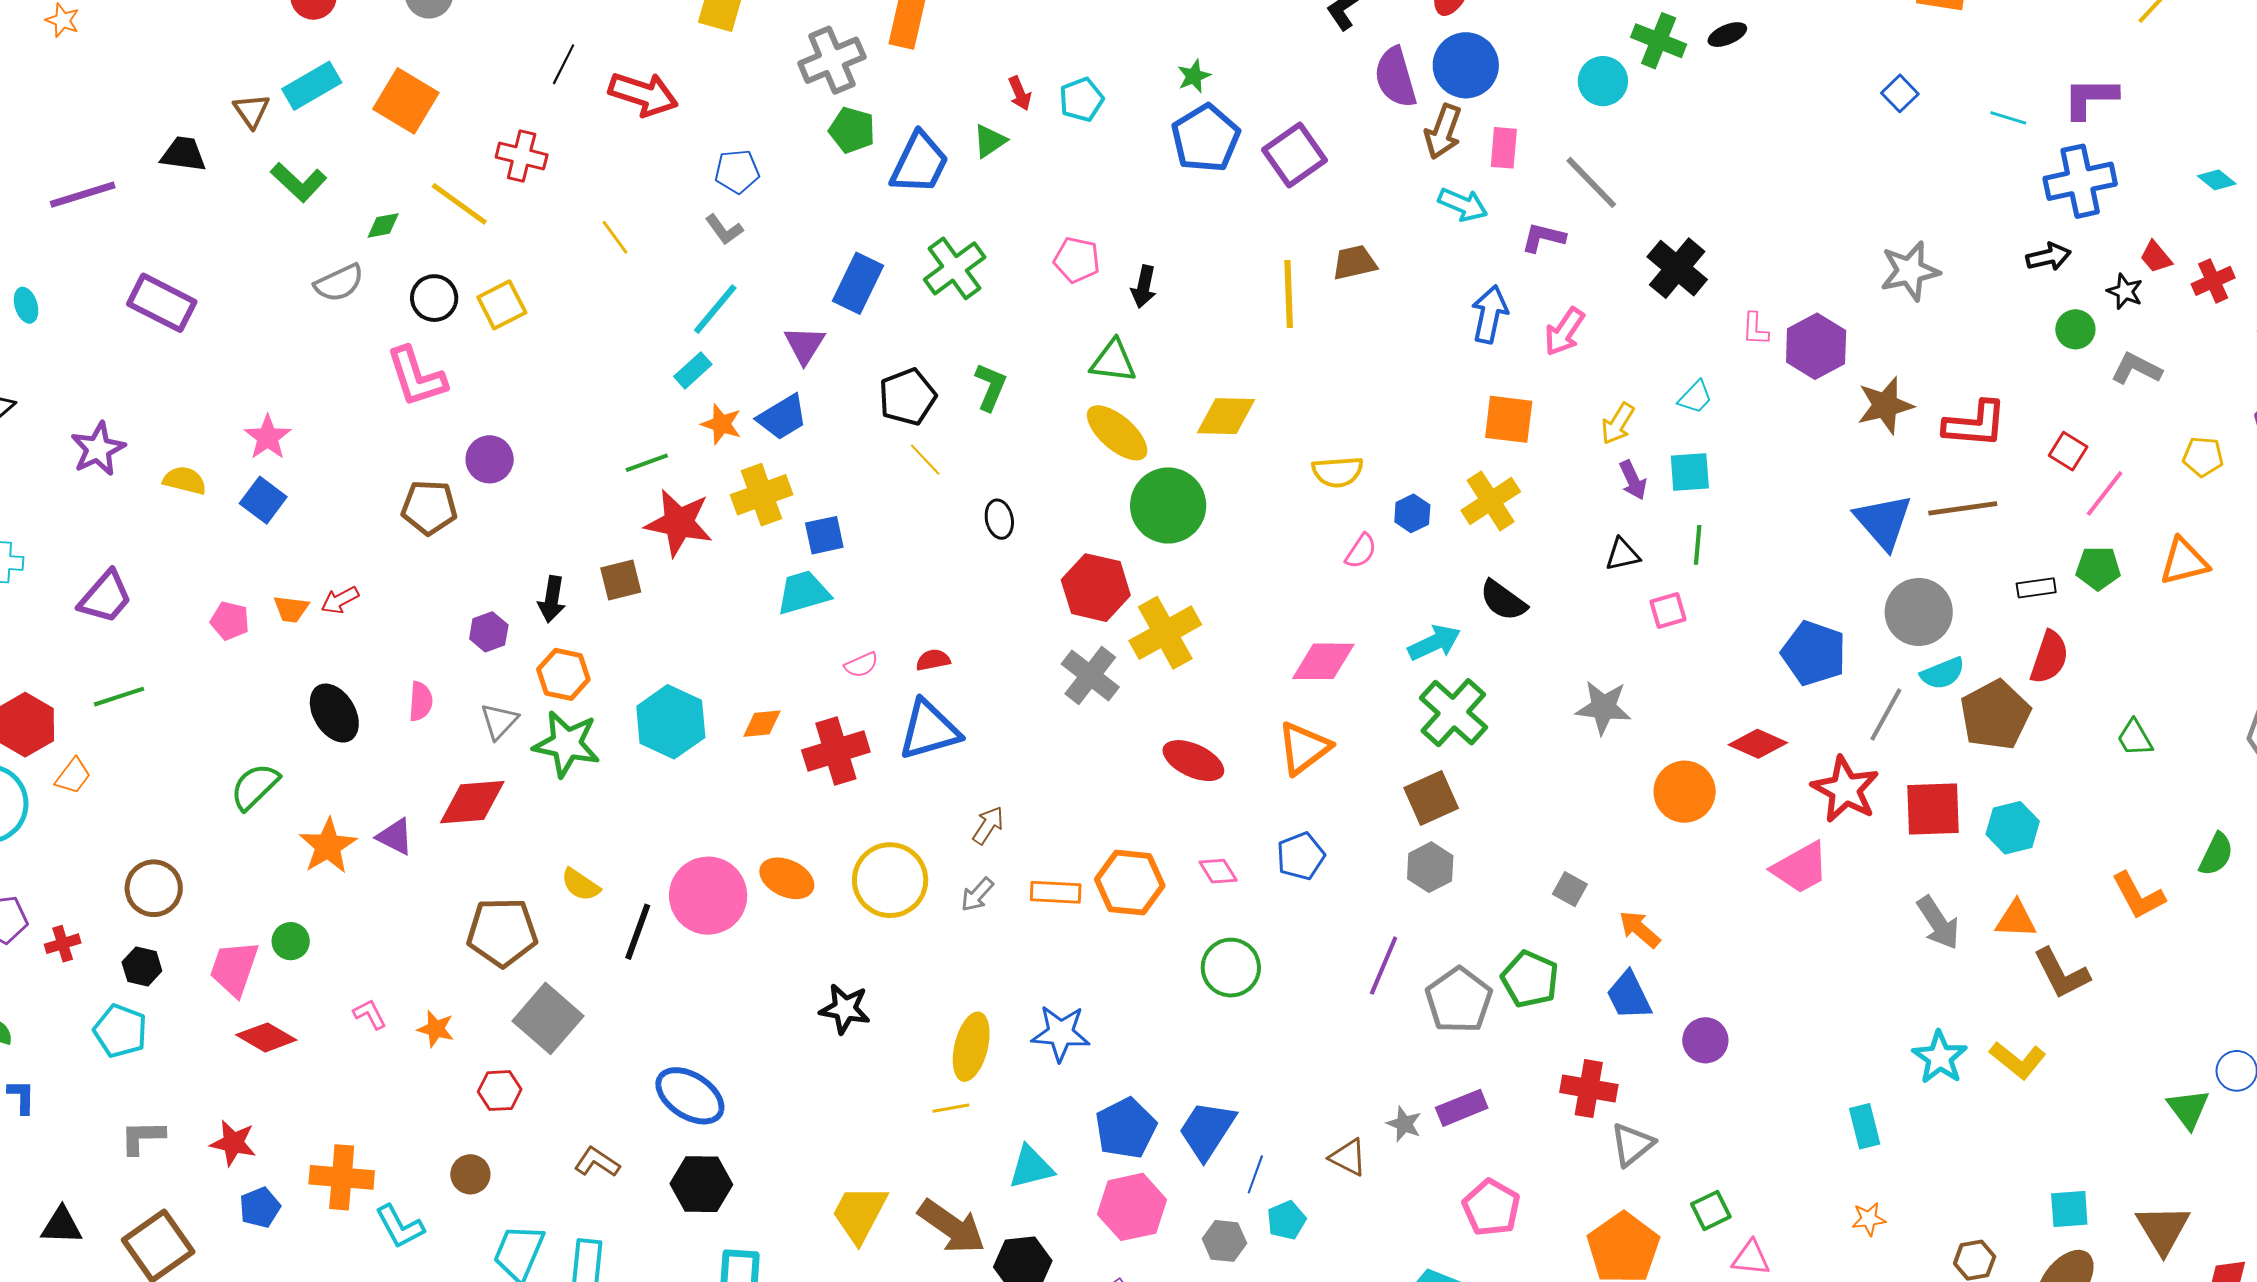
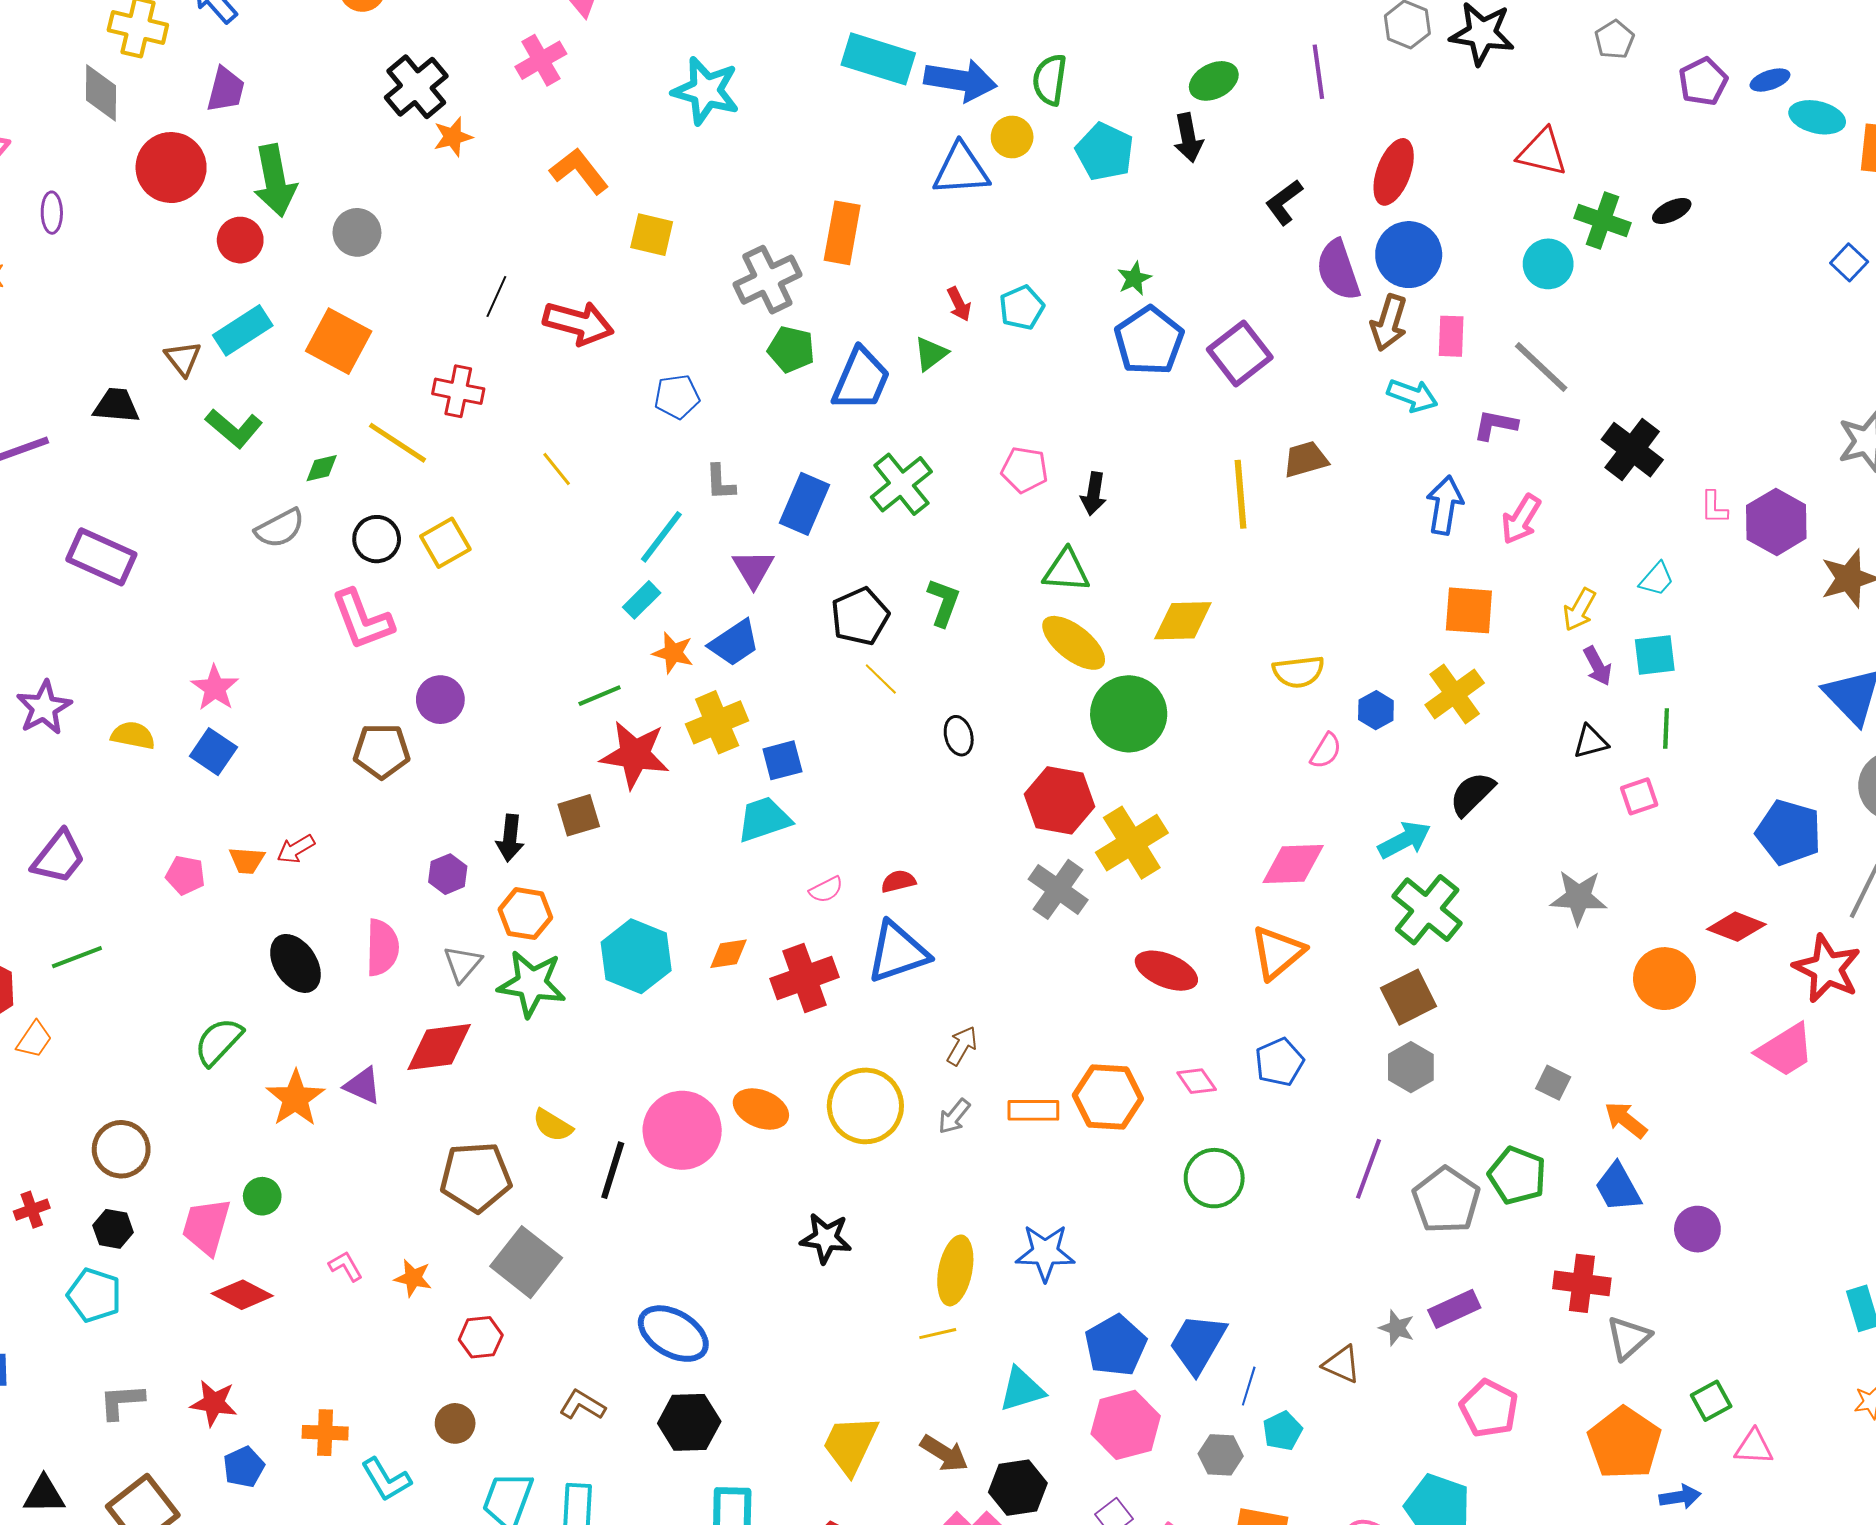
gray L-shape: (724, 230) -> (720, 482), moved, turned 36
black semicircle: (1503, 600) -> (1472, 794), turned 102
pink semicircle: (421, 701) -> (382, 948), size x1.4
orange cross: (342, 1177) -> (325, 1433), size x0.7
brown arrow: (952, 1227) -> (944, 1453), size x0.7

